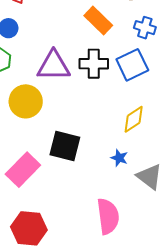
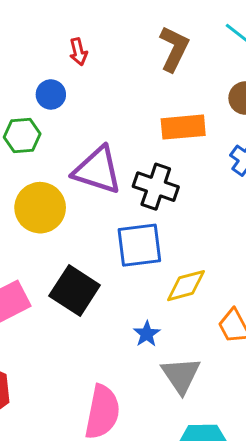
orange rectangle: (98, 21) -> (183, 127), turned -68
blue square: (132, 65) -> (139, 245), moved

